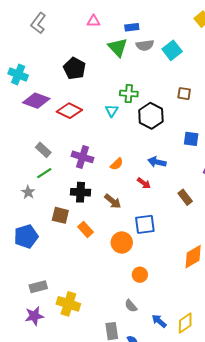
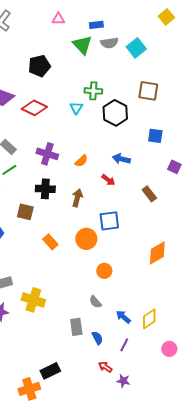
black pentagon: (74, 68) -> (39, 66), turned 30
brown square: (184, 94) -> (148, 91), size x1.5
brown arrow: (113, 201) -> (77, 198), turned -114
orange rectangle: (86, 229) -> (50, 242), moved

